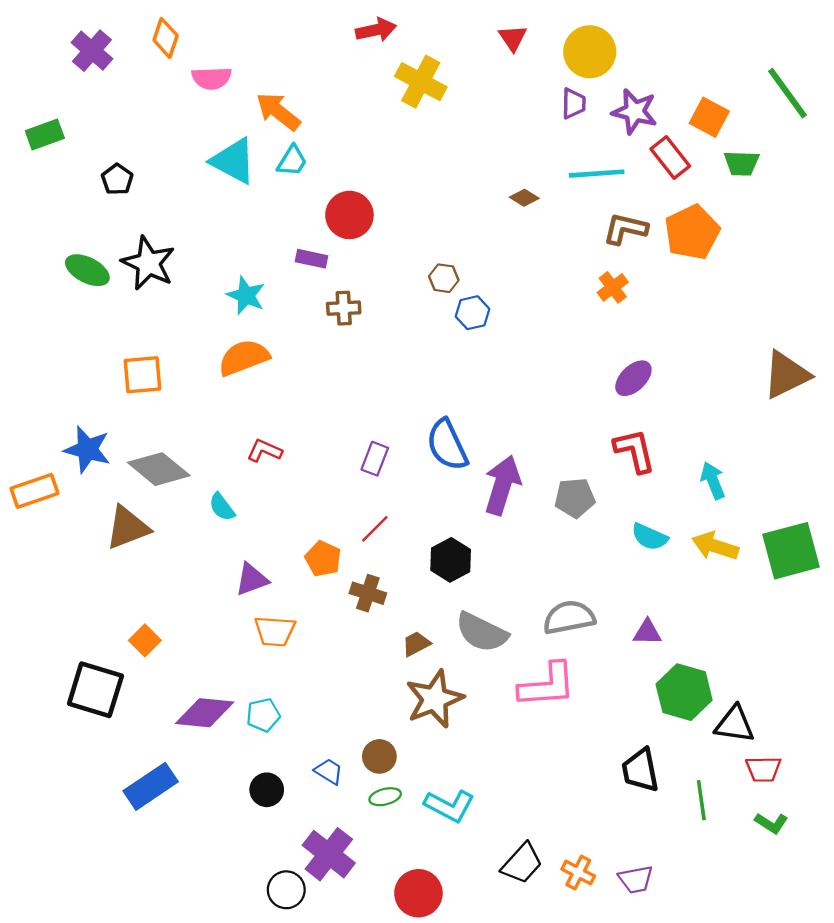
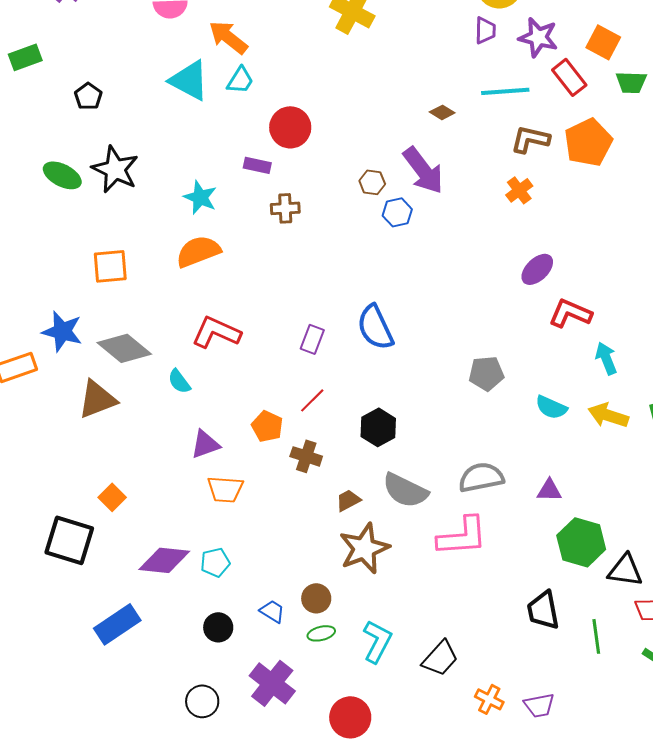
red L-shape: (264, 451) -> (216, 332), size x1.6
red L-shape: (635, 451) -> (570, 313), moved, turned -54
purple arrow: (502, 485) -> (423, 170), moved, turned 126
cyan L-shape: (449, 806) -> (377, 641), turned -90
black trapezoid: (522, 863) -> (440, 658), moved
black circle: (286, 890) -> (202, 701), moved

